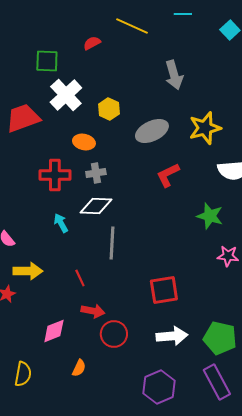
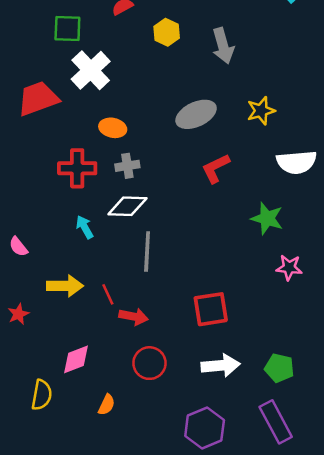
yellow hexagon: (109, 109) -> (167, 32), moved
yellow star: (205, 128) -> (261, 111), size x0.7
yellow arrow: (28, 271) -> (65, 286), moved
red arrow: (93, 311) -> (134, 317), moved
green pentagon: (220, 338) -> (279, 368), size x0.7
yellow semicircle: (23, 374) -> (42, 395), moved

